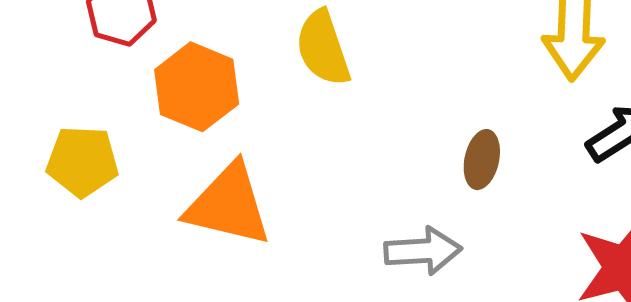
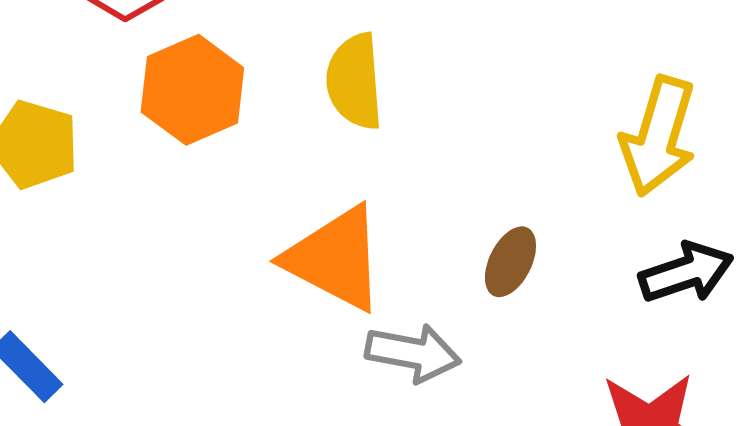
orange triangle: (228, 205) -> (335, 258), moved

